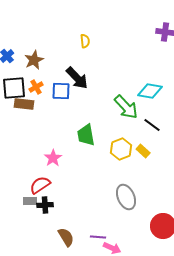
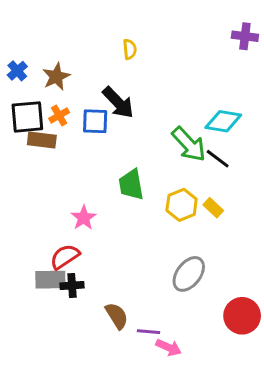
black line: (152, 125) -> (218, 159), moved
gray ellipse: (126, 197) -> (189, 274), turned 60
gray rectangle: (30, 201) -> (50, 280), size x1.5
brown semicircle: (66, 237) -> (117, 316), moved

